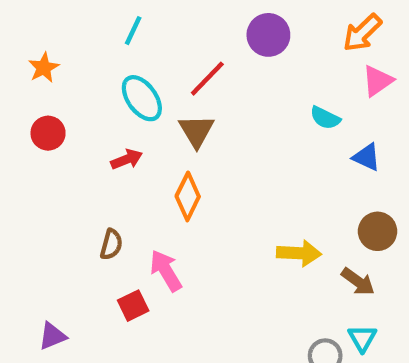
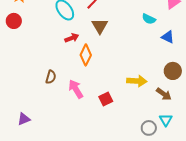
brown triangle: (196, 131) -> (100, 26), moved
red circle: (48, 133) -> (14, 21), moved
red arrow: (127, 159) -> (72, 38), moved
red square: (133, 306) -> (106, 99), moved

